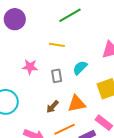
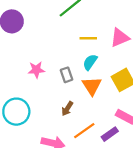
yellow line: (57, 45) -> (88, 38), moved
orange triangle: (77, 104) -> (92, 86), moved, turned -42

